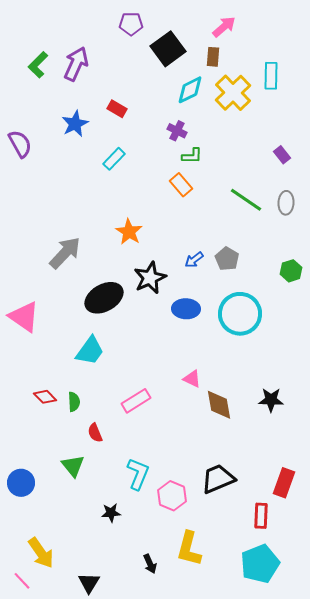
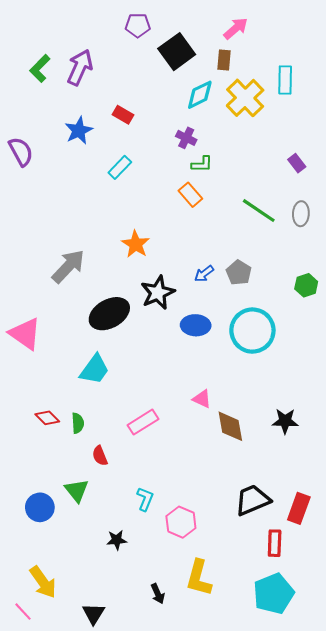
cyan L-shape: (138, 474) -> (145, 499), size x0.7
black trapezoid: (218, 479) -> (252, 500), moved
blue circle: (21, 483) -> (40, 507), moved

